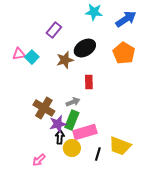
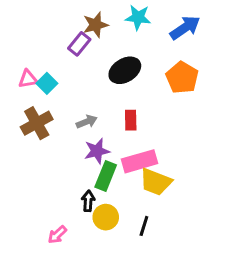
brown star: (65, 60) -> (95, 25), moved
gray arrow: (73, 102) -> (87, 122), moved
brown cross: (44, 108) -> (37, 123), moved, turned 30
purple star: (58, 124) -> (97, 151), moved
pink rectangle: (85, 132) -> (140, 161), moved
yellow trapezoid: (120, 146) -> (156, 182), moved

